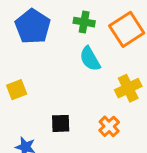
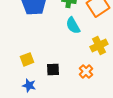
yellow square: (17, 90) -> (27, 59), moved

